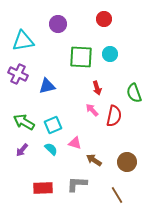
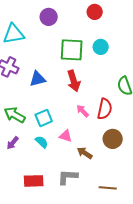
red arrow: (97, 88) -> (74, 81), moved, size x1.5
pink arrow: (92, 110) -> (83, 111), moved
brown circle: (127, 162) -> (113, 139), moved
brown line: (117, 195) -> (108, 188), turned -54

